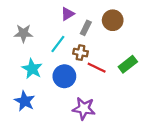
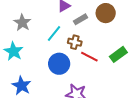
gray rectangle: (86, 28) -> (80, 19), turned 32
gray star: (23, 33) -> (22, 23), turned 30
cyan star: (32, 69) -> (13, 51), moved

